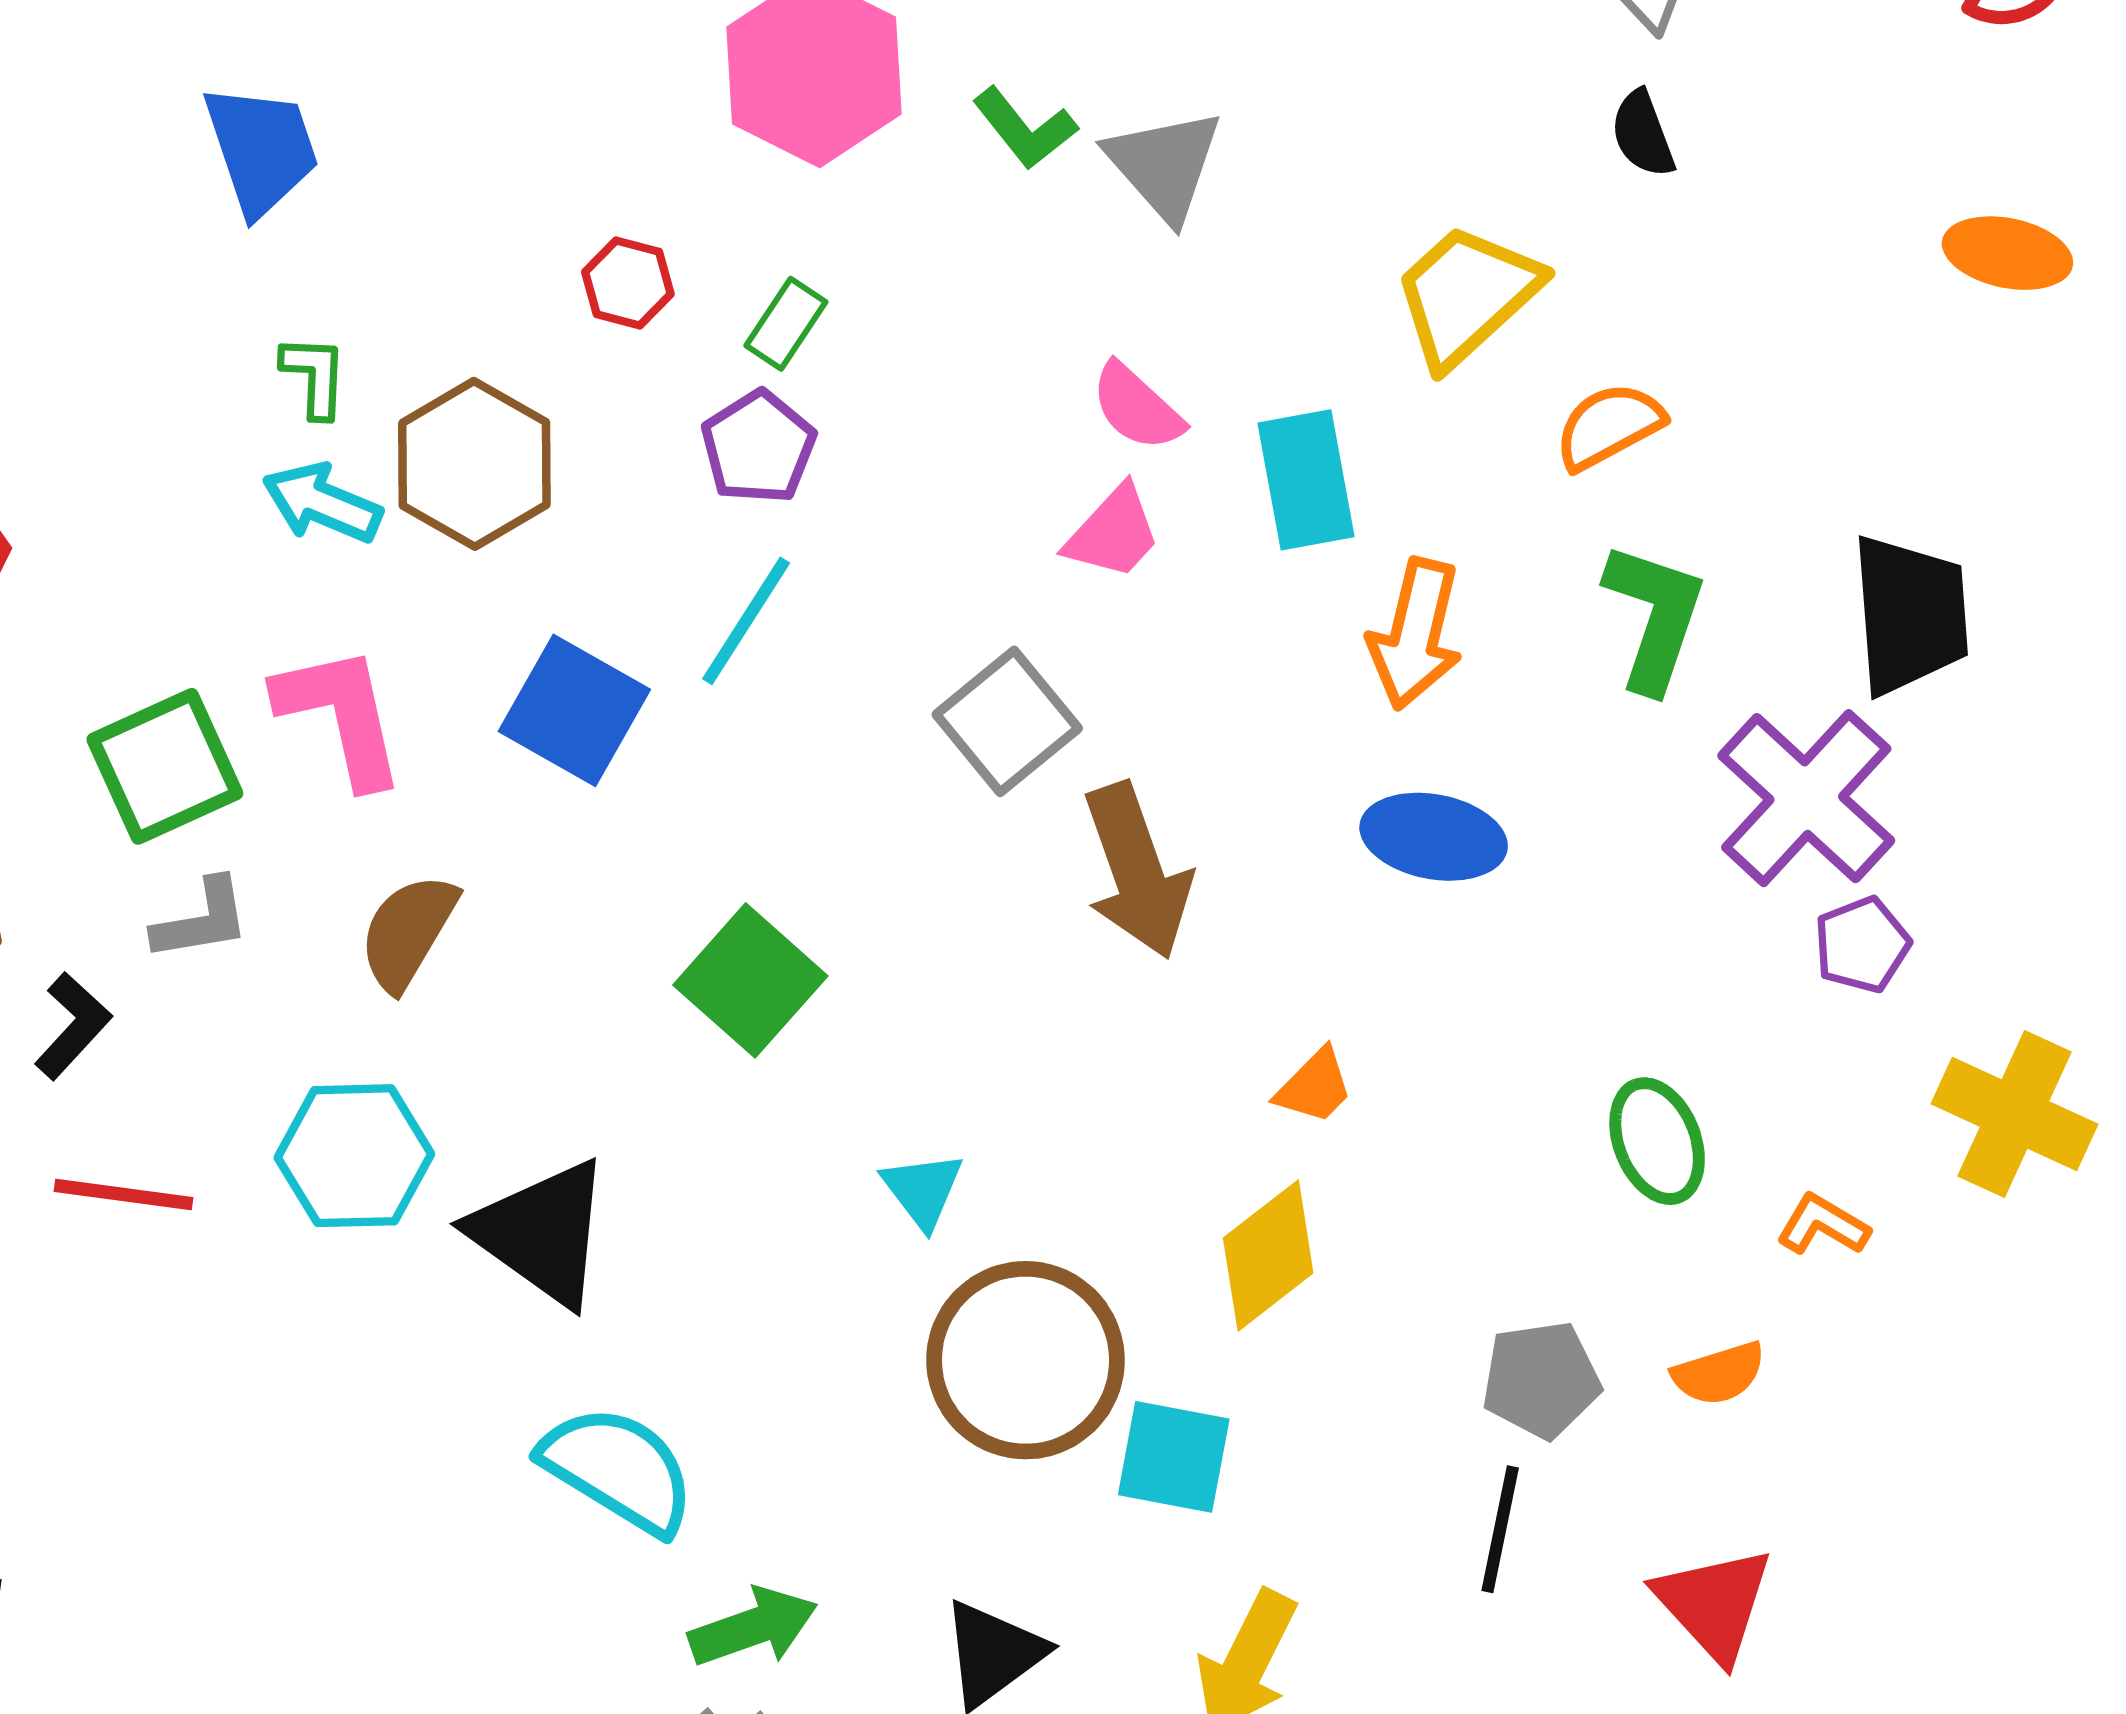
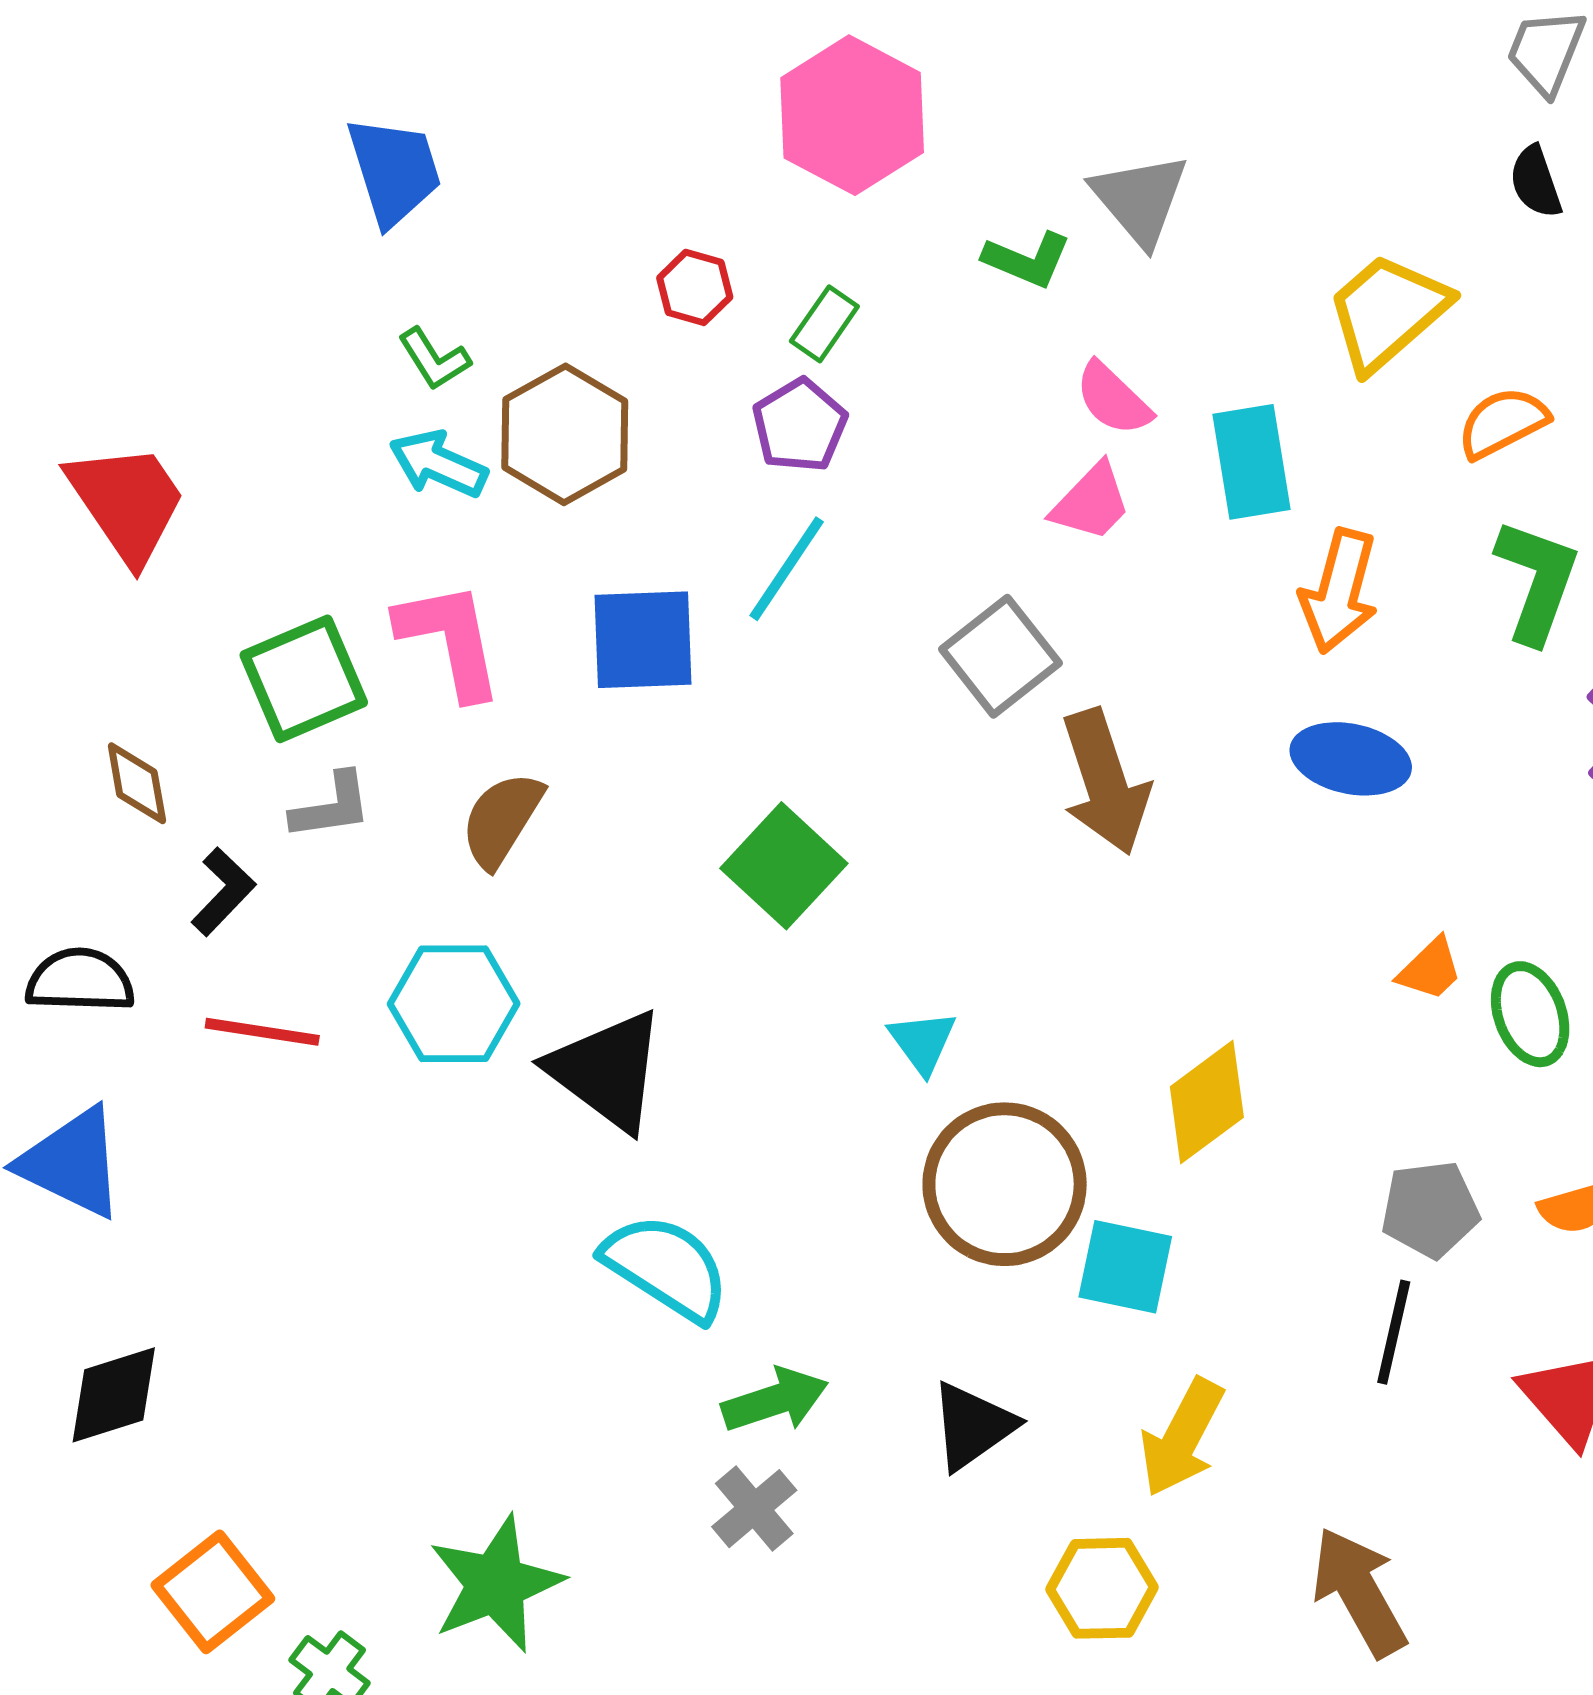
green L-shape: (1025, 128) -> (1027, 260), moved, turned -30
green L-shape: (314, 376) -> (434, 359), turned 144
blue square: (574, 710) -> (643, 640), turned -33
orange trapezoid: (1314, 1086) -> (1430, 969), moved

